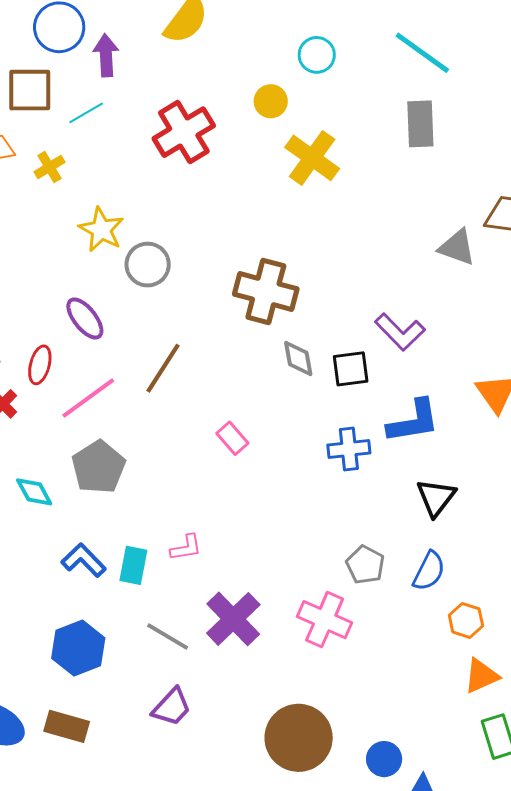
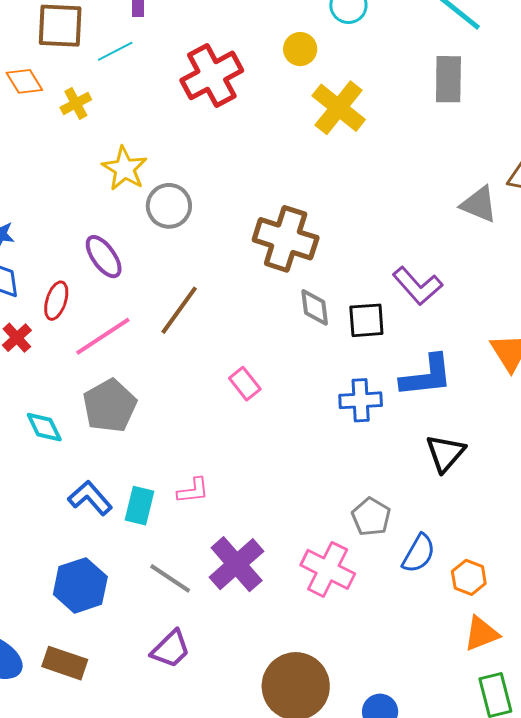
blue semicircle: (429, 571) -> (419, 553), moved

